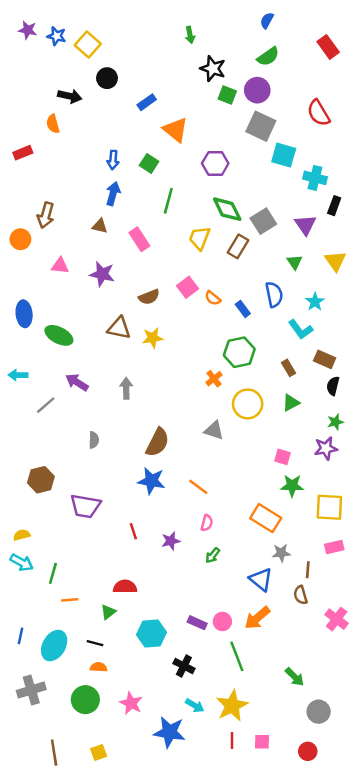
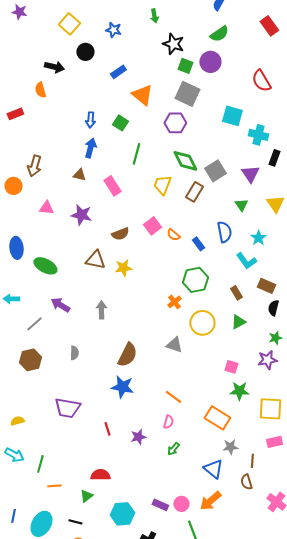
blue star: (57, 36) -> (113, 30), moved
gray square: (261, 126) -> (187, 94), moved
brown hexagon: (41, 480) -> (30, 360), moved
orange line: (198, 487) -> (173, 397), moved
yellow semicircle: (22, 535) -> (17, 421), moved

